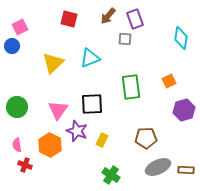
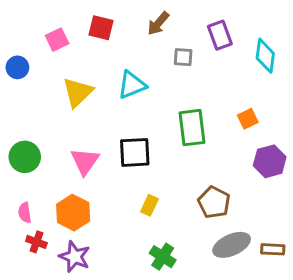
purple rectangle: (135, 19) -> (220, 35), moved
pink square: (20, 27) -> (57, 40), moved
purple star: (77, 131) -> (75, 257), moved
brown pentagon: (146, 138) -> (214, 202), turned 30

